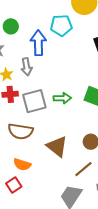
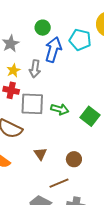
green circle: (11, 26) -> (43, 28), moved
brown triangle: (57, 146) -> (40, 154), size x0.6

